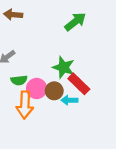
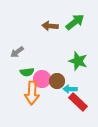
brown arrow: (13, 15) -> (50, 26), moved
green star: (64, 67) -> (78, 61), moved
red rectangle: (79, 84) -> (78, 102), moved

